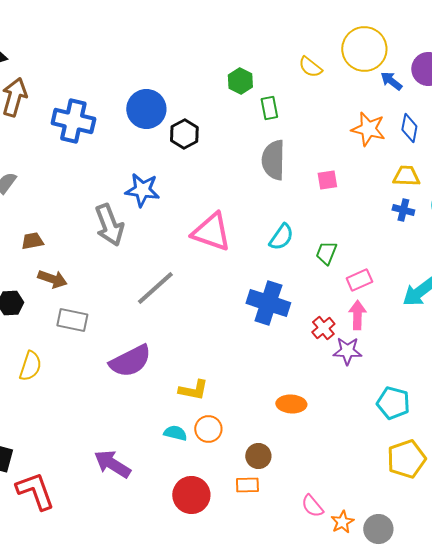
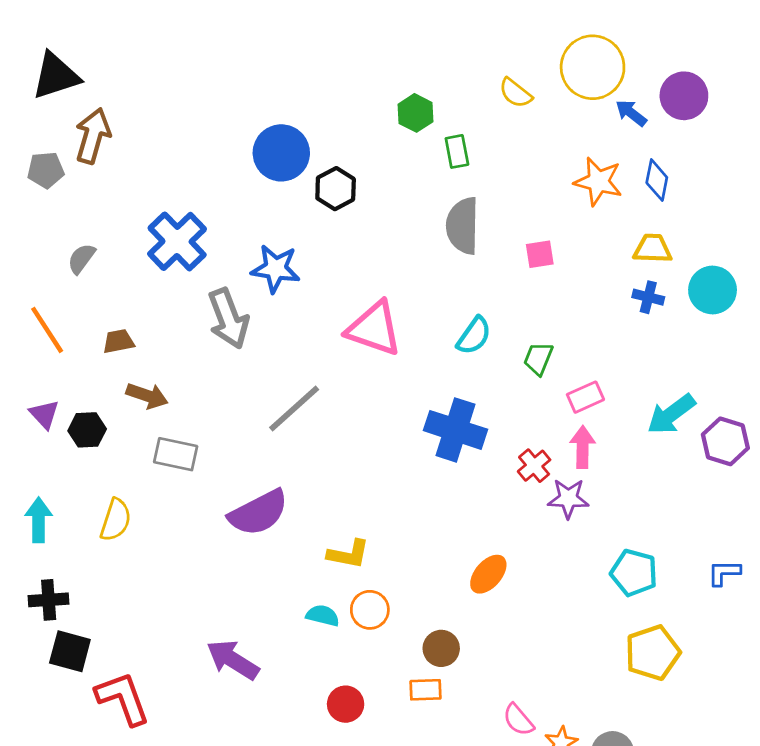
blue cross: (73, 121) -> (177, 241), moved, turned 33
orange ellipse: (291, 404) -> (488, 574), turned -52
red circle: (191, 495) -> (346, 704), size x0.7

